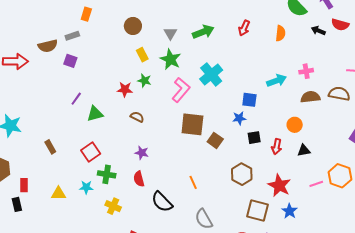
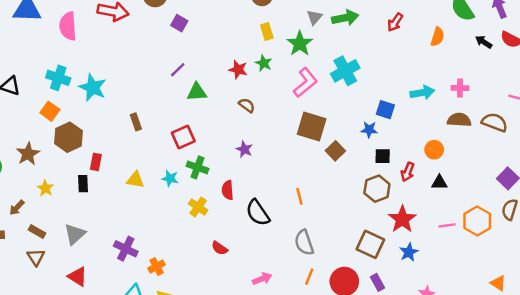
gray triangle: (170, 33) -> (314, 17), moved
brown hexagon: (242, 174) -> (377, 189), moved
red semicircle: (139, 179) -> (228, 190), moved

